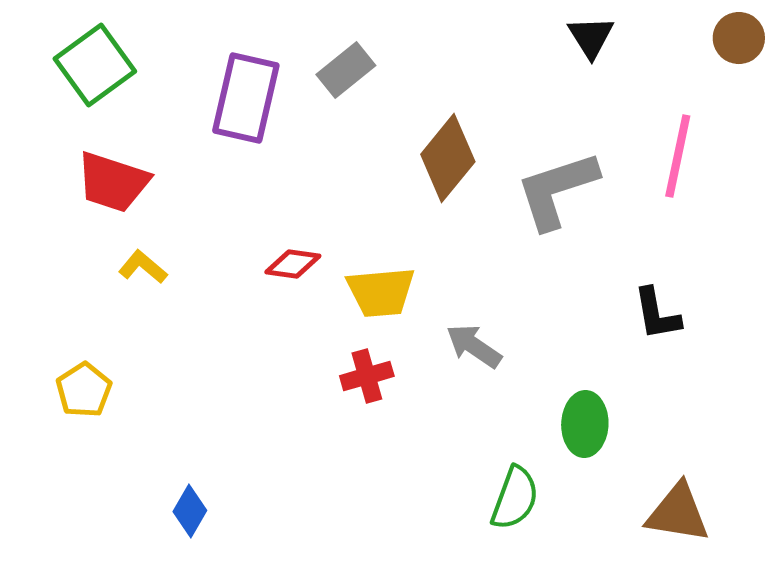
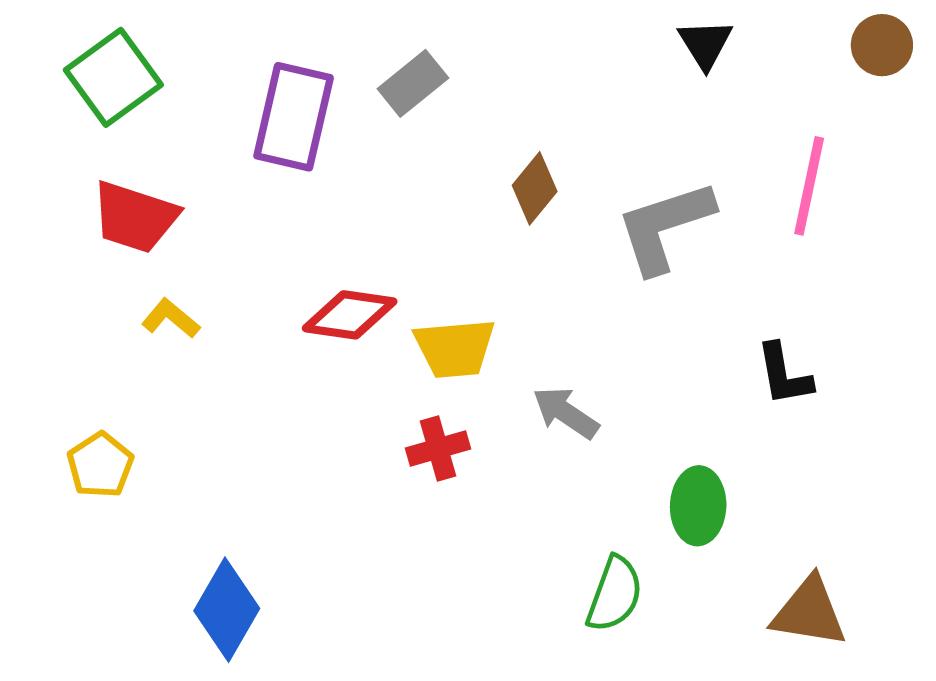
brown diamond: (448, 158) -> (535, 188), size x0.7
red diamond: (293, 264) -> (350, 315), size x1.4
blue diamond: (190, 511) -> (227, 610), size x1.6

